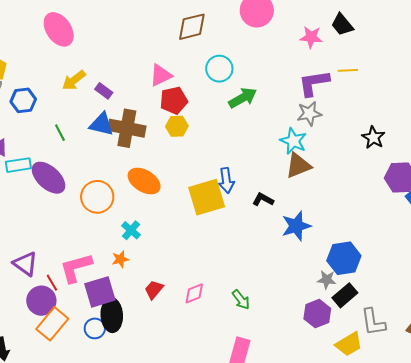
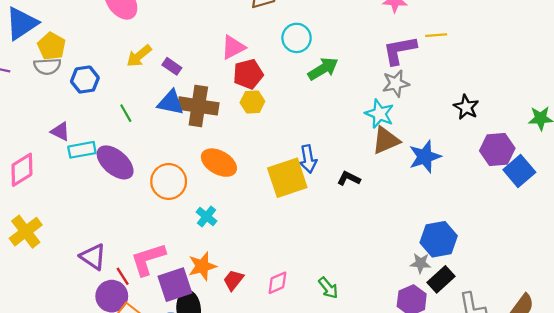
blue star: (296, 226) -> (425, 157), moved
orange star: (120, 259) -> (202, 266), moved, size x1.5

